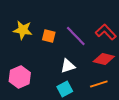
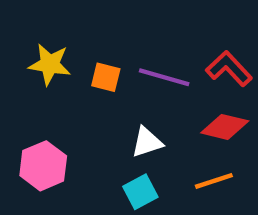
purple line: (76, 36) -> (164, 77), turned -30

